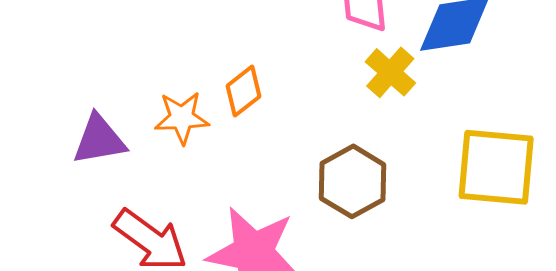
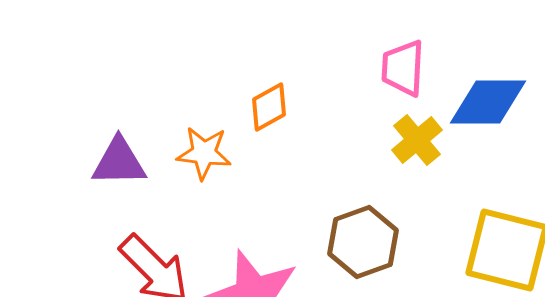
orange diamond: (243, 91) -> (269, 107), moved

